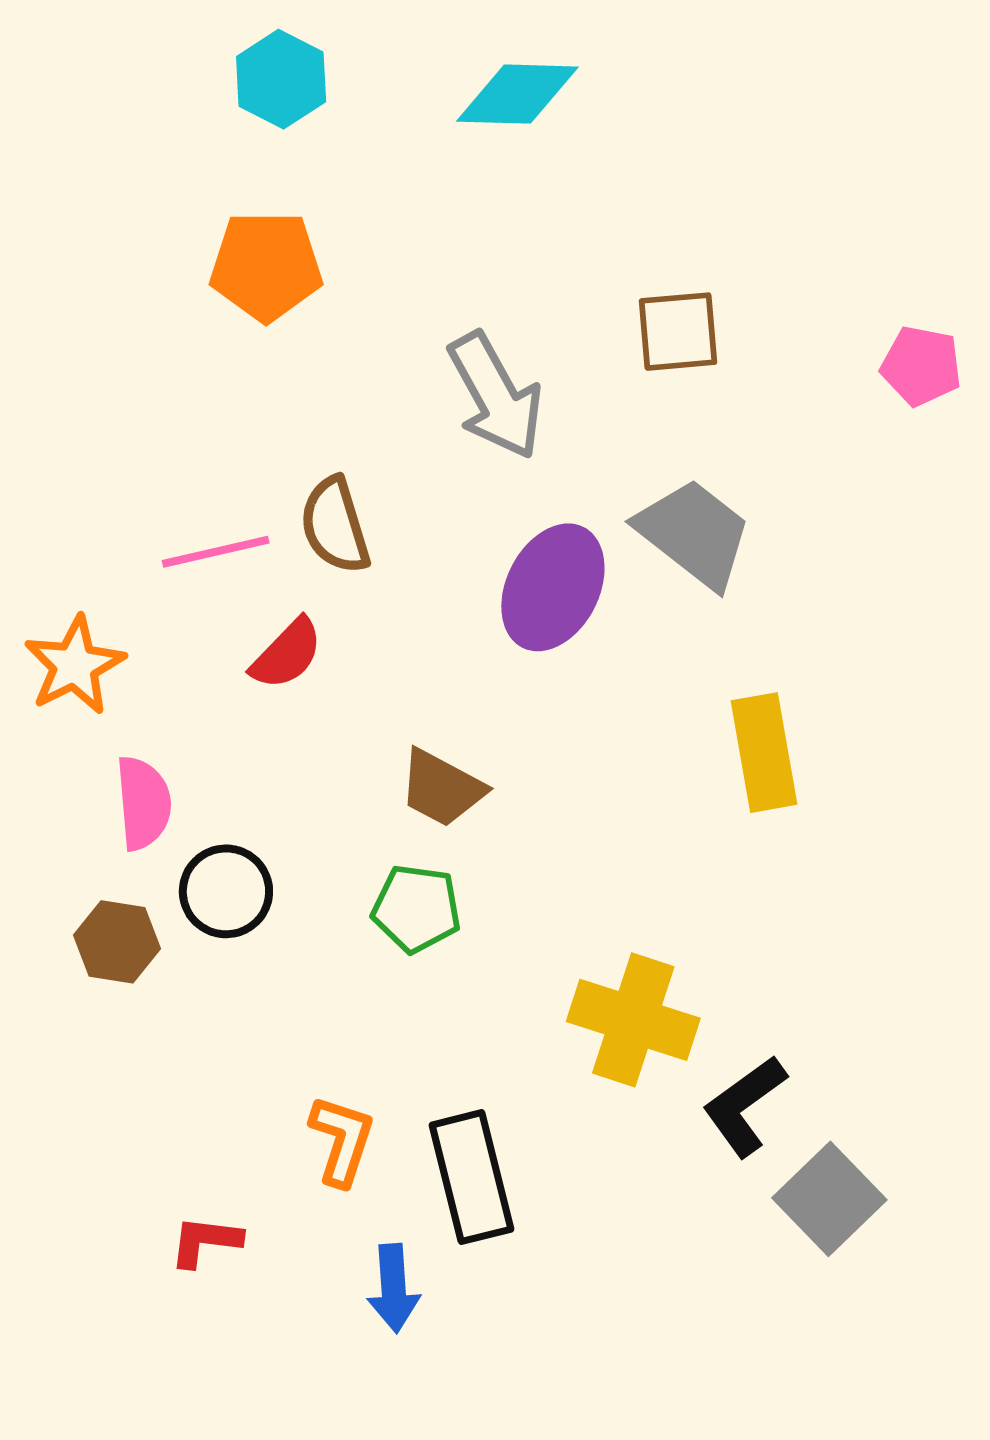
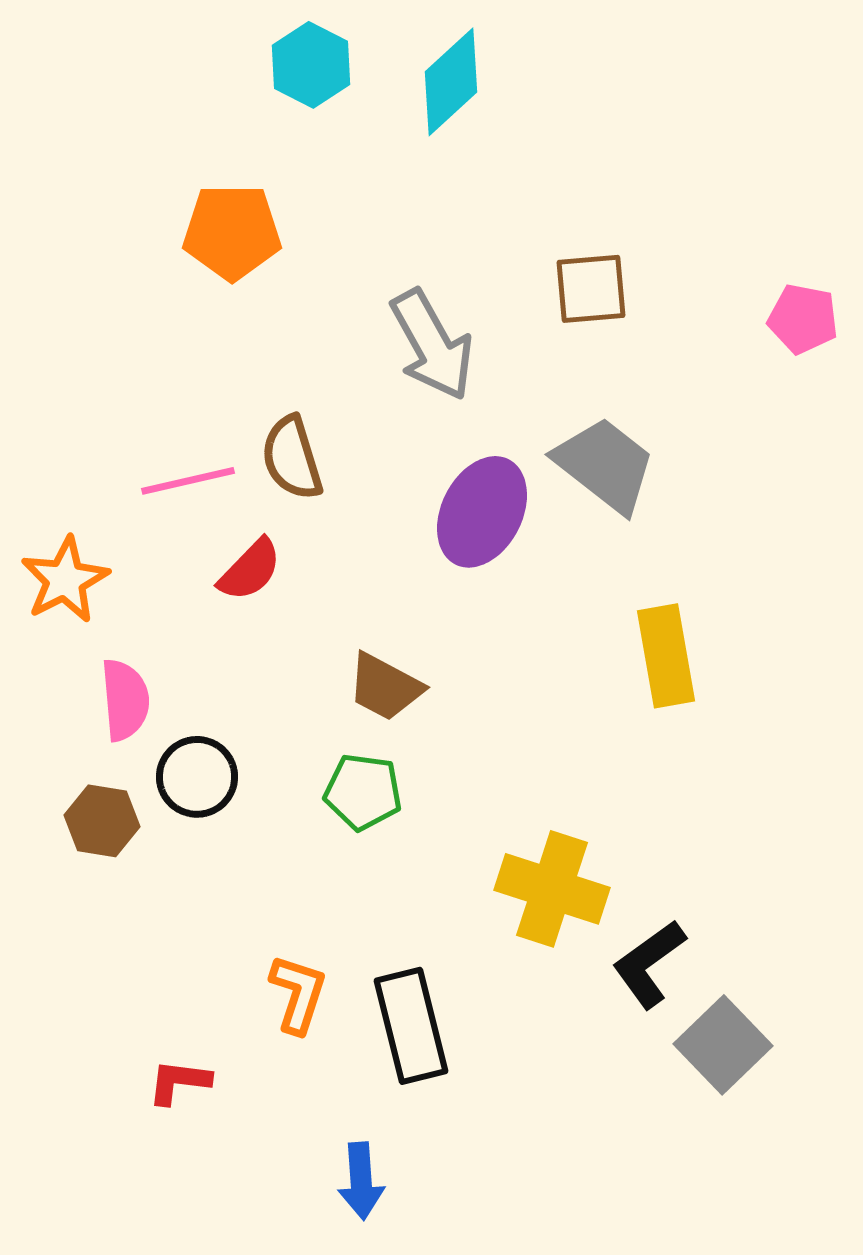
cyan hexagon: (281, 79) -> (311, 65), moved
cyan diamond: (517, 94) -> (451, 82), turned -44
blue arrow: (393, 1288) -> (361, 1181), moved

